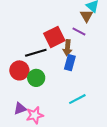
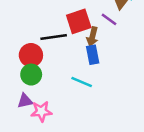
blue rectangle: (70, 63) -> (93, 55), turned -35
green circle: (36, 78) -> (31, 75), moved
cyan line: (77, 99) -> (82, 82), moved, turned 42

